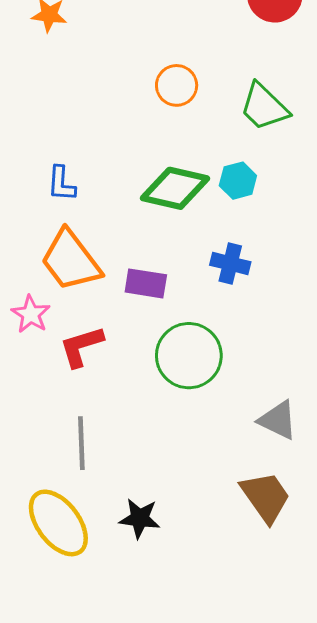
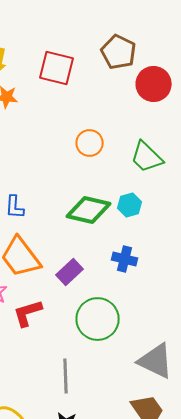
purple rectangle: (146, 283) -> (70, 272), turned -52
gray triangle: (278, 420) -> (156, 361), size x1.4
gray line: (81, 443) -> (66, 376), moved

